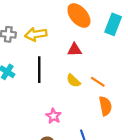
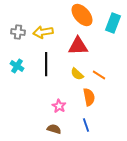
red triangle: (75, 50) -> (78, 46), size x1.5
orange semicircle: (105, 106) -> (89, 97), moved

